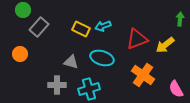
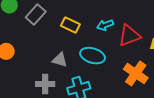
cyan arrow: (103, 26) -> (105, 25), moved
gray rectangle: (39, 27) -> (36, 14), moved

